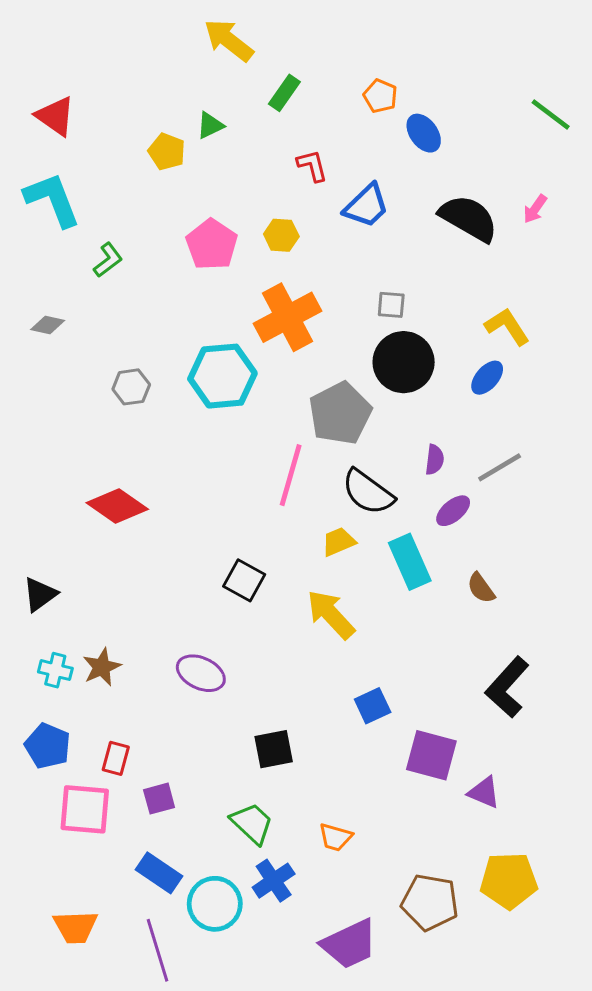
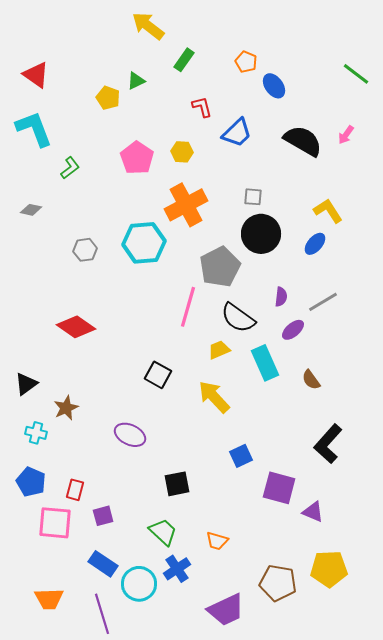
brown star: (102, 667) -> (66, 408), moved

